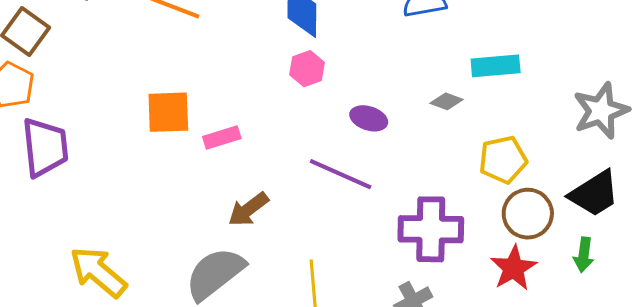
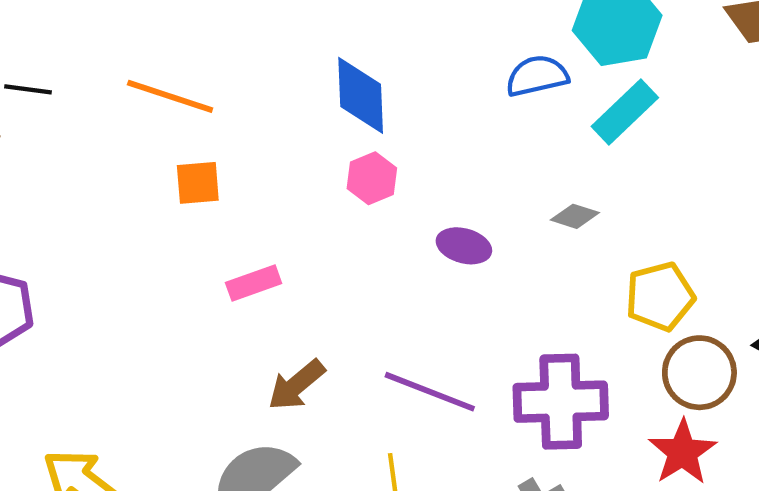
cyan rectangle: (496, 66) -> (625, 112), moved, turned -36
orange square: (168, 112) -> (198, 183), moved, size x0.7
purple line: (341, 174) -> (430, 392), moved

